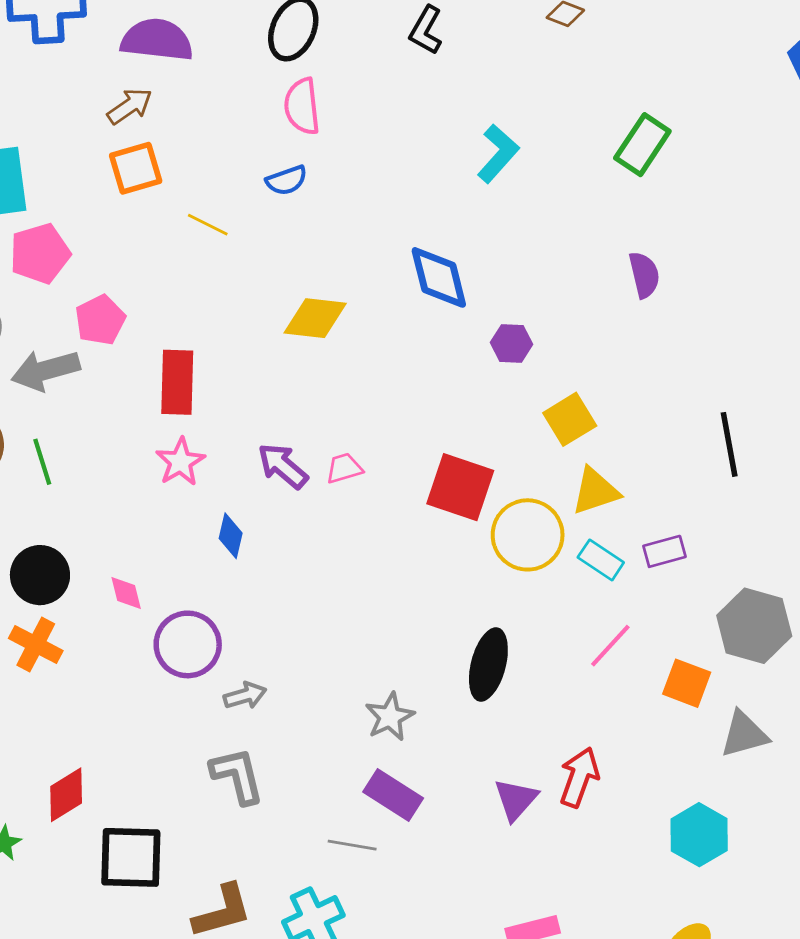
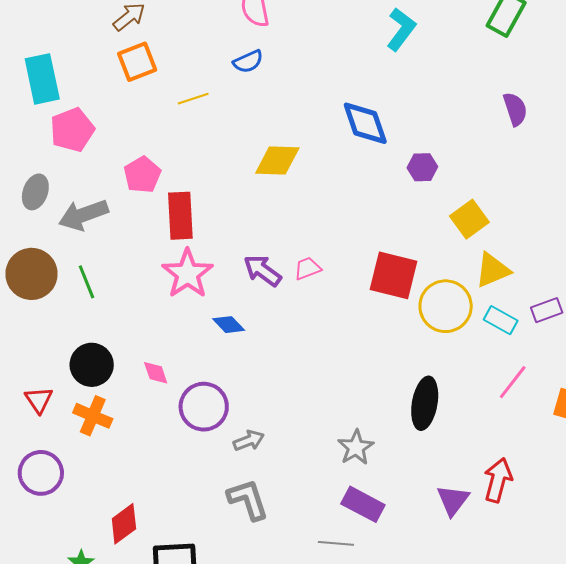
yellow line: (208, 225) -> (193, 99), turned -40
pink pentagon: (100, 320) -> (142, 175), moved
pink star: (180, 462) -> (187, 274), size x1.4
blue diamond: (231, 536) -> (229, 325), turned -52

